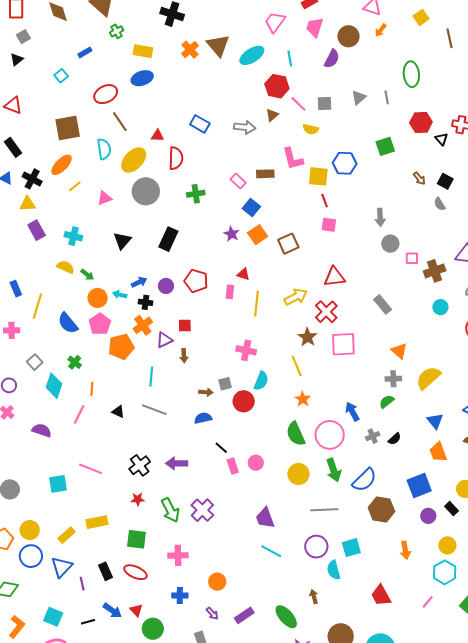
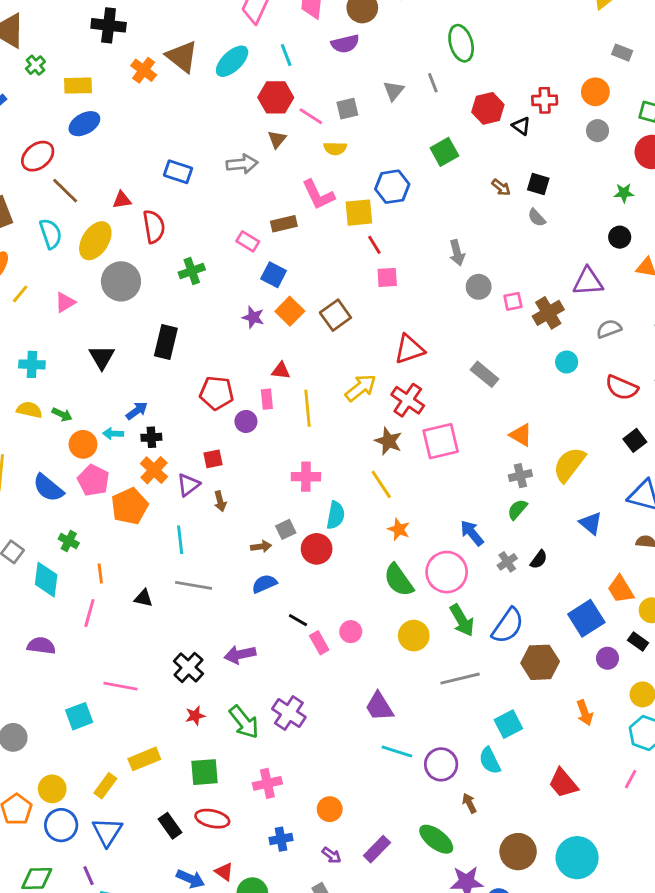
purple semicircle: (332, 59) -> (345, 44), turned 60
purple circle: (166, 286) -> (246, 421), moved
orange trapezoid: (438, 452) -> (621, 589), moved
purple circle: (316, 547) -> (441, 764), moved
purple line: (82, 584) -> (88, 876), moved

